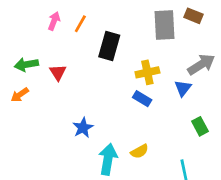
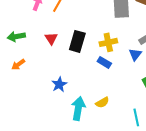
black rectangle: (109, 46) -> (77, 41), moved
red triangle: (58, 72) -> (51, 38), moved
orange arrow: (20, 95) -> (18, 64), moved

